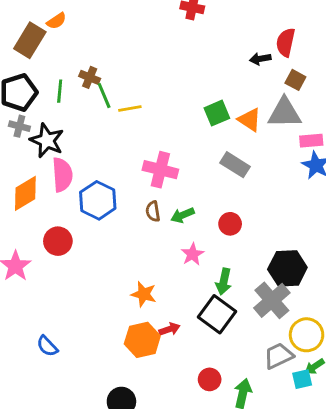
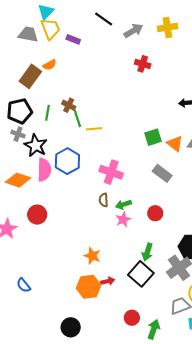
orange diamond: (25, 193) -> (18, 180), turned 45
blue hexagon: (98, 200) -> (67, 161), moved
pink star: (192, 254) -> (123, 219), moved

